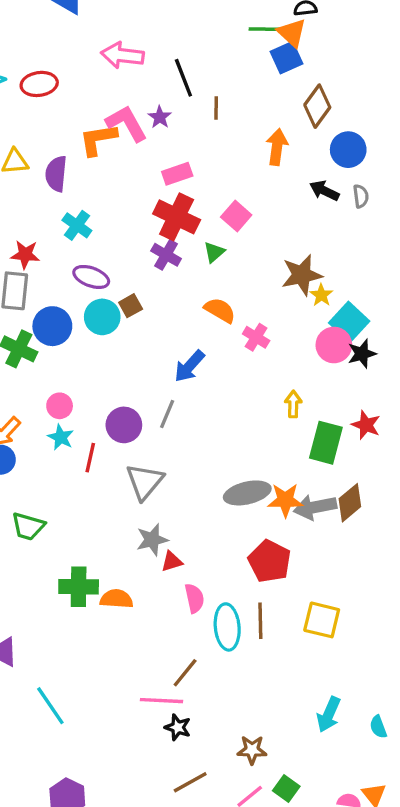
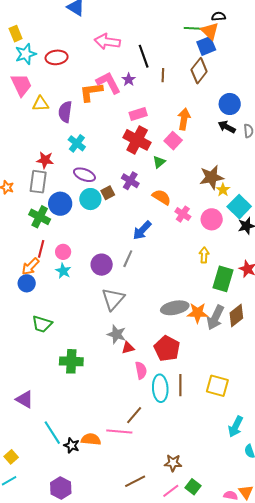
brown diamond: (317, 106) -> (199, 71), moved
orange arrow: (277, 147) -> (184, 119), moved
blue circle: (348, 150) -> (230, 104), moved
purple cross: (166, 255) -> (130, 181), moved
pink circle: (334, 345) -> (212, 219), moved
red line: (90, 458) -> (41, 249), moved
gray arrow: (315, 507) -> (215, 318), turned -55
gray star: (152, 540) -> (117, 334), turned 30
red pentagon: (270, 561) -> (167, 348), moved
orange semicircle: (117, 599) -> (91, 439), moved
cyan arrow: (329, 715) -> (236, 427), moved
black star: (178, 727) -> (72, 445), moved

